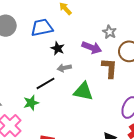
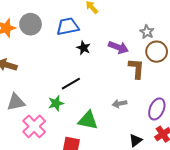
gray star: (109, 32) -> (147, 32), moved
gray arrow: (64, 68) -> (120, 104), moved
green triangle: (83, 91) -> (88, 120), moved

